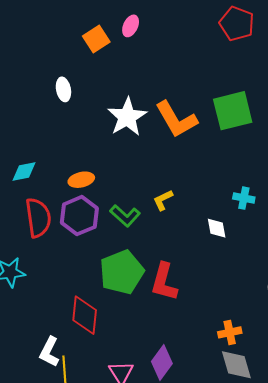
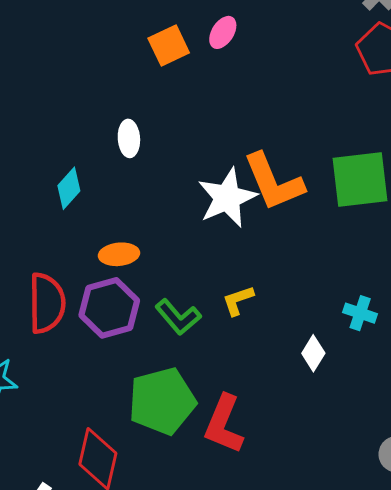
white ellipse: (63, 89) -> (129, 138), moved
white star: (127, 117) -> (227, 198), moved
cyan diamond: (24, 171) -> (69, 188), moved, turned -44
white diamond: (217, 228) -> (313, 353), turned 35

